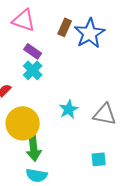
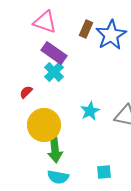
purple rectangle: (33, 51) -> (54, 53), size x1.4
cyan square: (99, 159) -> (104, 172), moved

